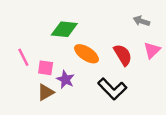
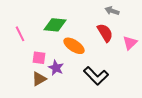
gray arrow: (141, 21) -> (112, 11), moved
red semicircle: (123, 55) -> (105, 33), moved
pink line: (23, 57) -> (20, 34), moved

